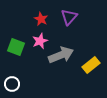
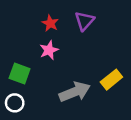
green square: (16, 47) -> (20, 73), moved
gray arrow: (61, 55) -> (75, 92), moved

